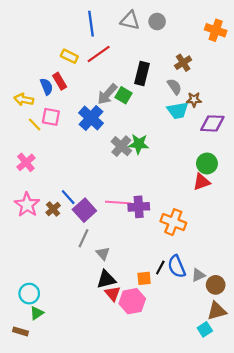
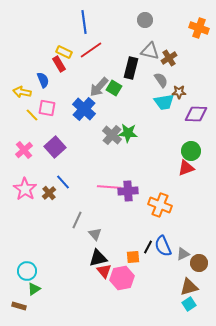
gray triangle: (130, 20) -> (150, 51), moved
red rectangle: (60, 81) -> (59, 64), moved
purple square: (84, 210) -> (55, 147), moved
brown triangle: (217, 311) -> (189, 287), moved

